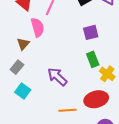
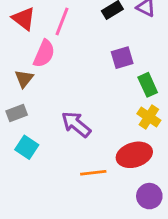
pink semicircle: (37, 27) -> (44, 54), turned 42
green rectangle: (93, 59) -> (148, 85), moved
gray rectangle: (17, 67) -> (17, 113), turned 32

